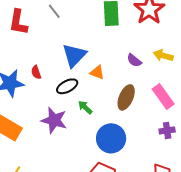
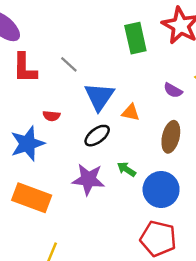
gray line: (54, 11) -> (69, 64), moved
red semicircle: (36, 72) -> (51, 116), moved, turned -56
green arrow: (85, 107) -> (126, 169), moved

